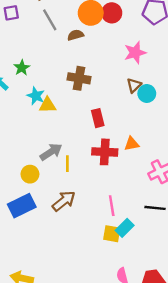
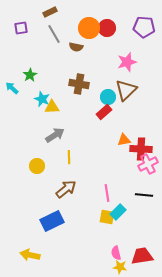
brown semicircle: (76, 35) -> (76, 47), turned -152
brown triangle: (134, 85) -> (126, 90), size x1.6
cyan circle: (147, 93) -> (108, 97), moved
red rectangle: (98, 118) -> (104, 112), moved, turned 63
gray arrow: (51, 152) -> (55, 135), moved
red cross: (105, 152) -> (141, 149), moved
blue rectangle: (22, 206) -> (52, 221), moved

